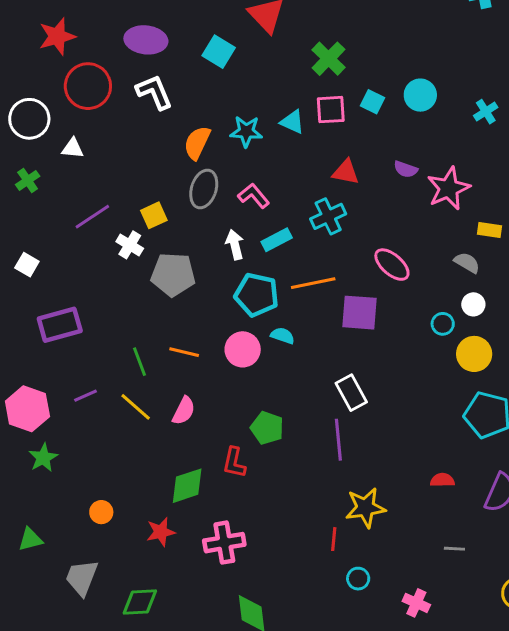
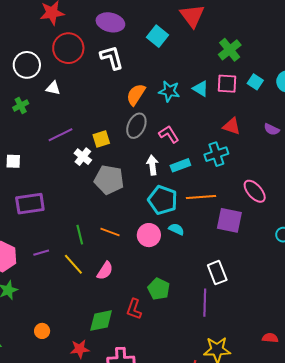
white square: (27, 265) -> (13, 161), turned -35

